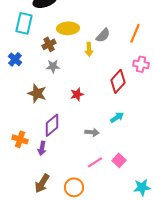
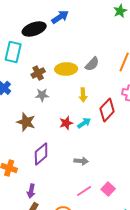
yellow ellipse: (68, 28) -> (66, 69), moved
yellow arrow: (89, 49) -> (83, 95), moved
cyan arrow: (117, 117) -> (84, 123), moved
purple arrow: (42, 148) -> (31, 191), moved

